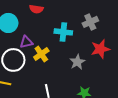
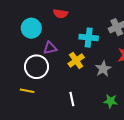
yellow cross: (41, 54) -> (76, 60), moved

